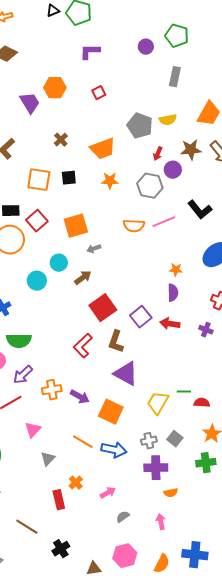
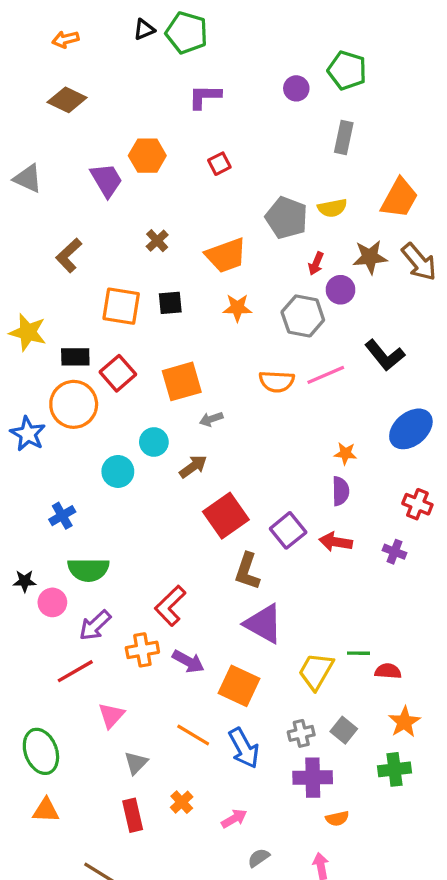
red L-shape: (83, 346) -> (170, 606), moved
blue arrow: (114, 450) -> (244, 748), turned 50
red rectangle: (59, 500) -> (133, 815), moved

